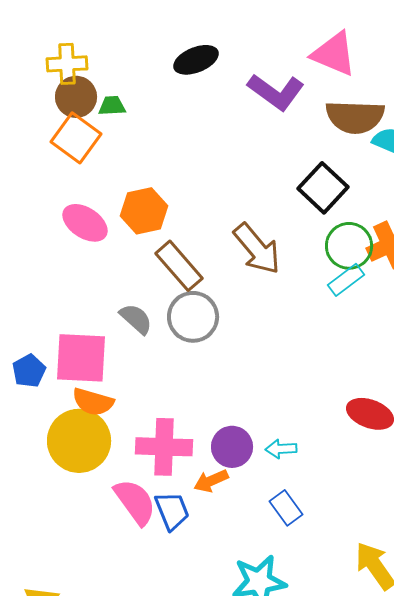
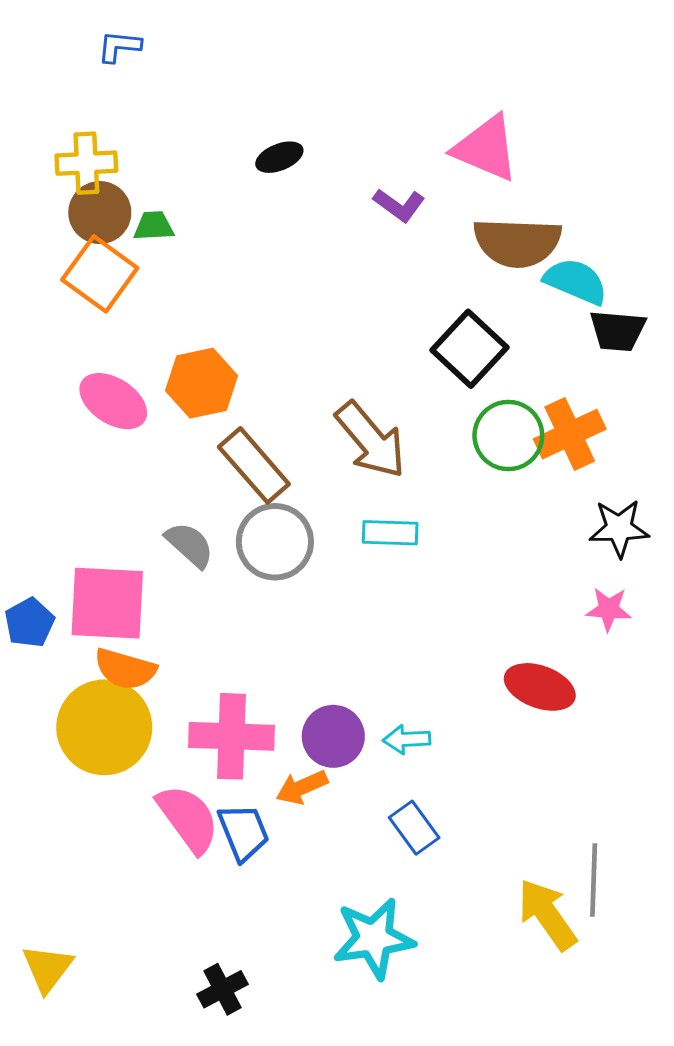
black ellipse: (196, 60) -> (279, 157), size x0.7
purple L-shape: (276, 92) -> (399, 205), size x0.6
cyan rectangle: (346, 280) -> (390, 533), moved, turned 39

